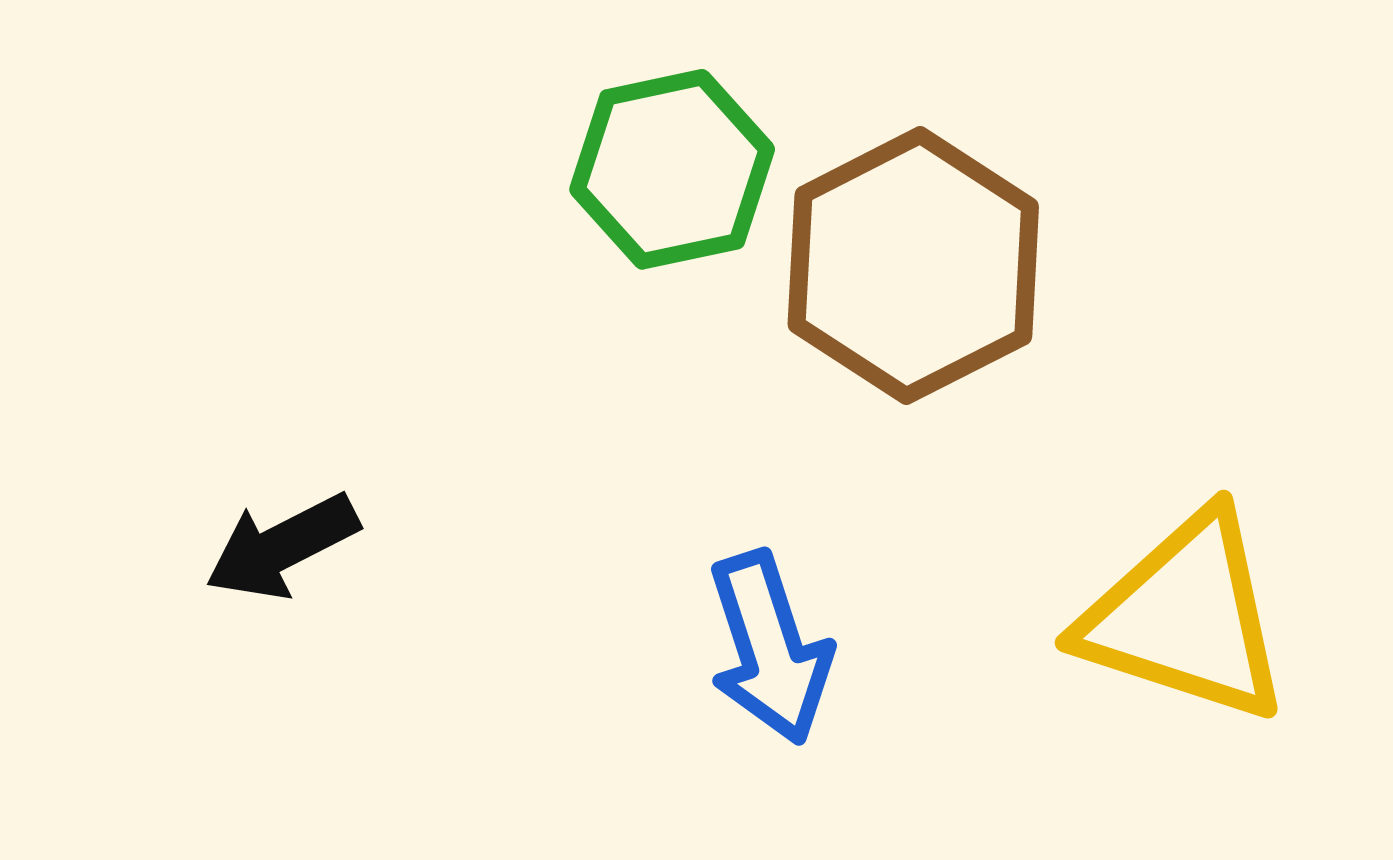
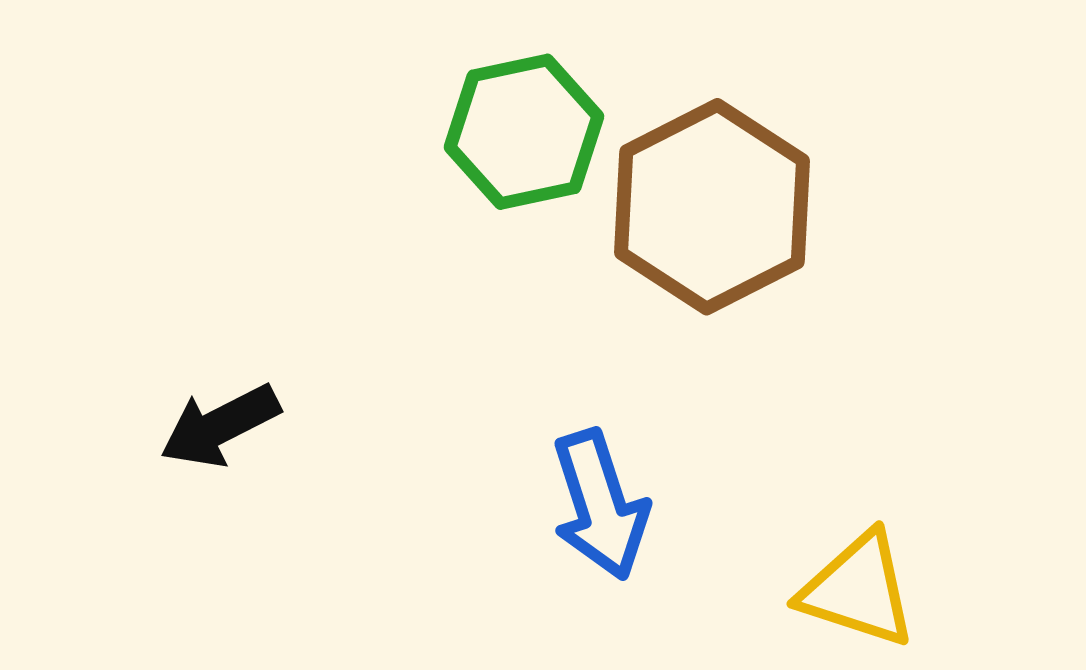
yellow triangle: (1185, 617) -> (858, 590), moved, size x0.7

